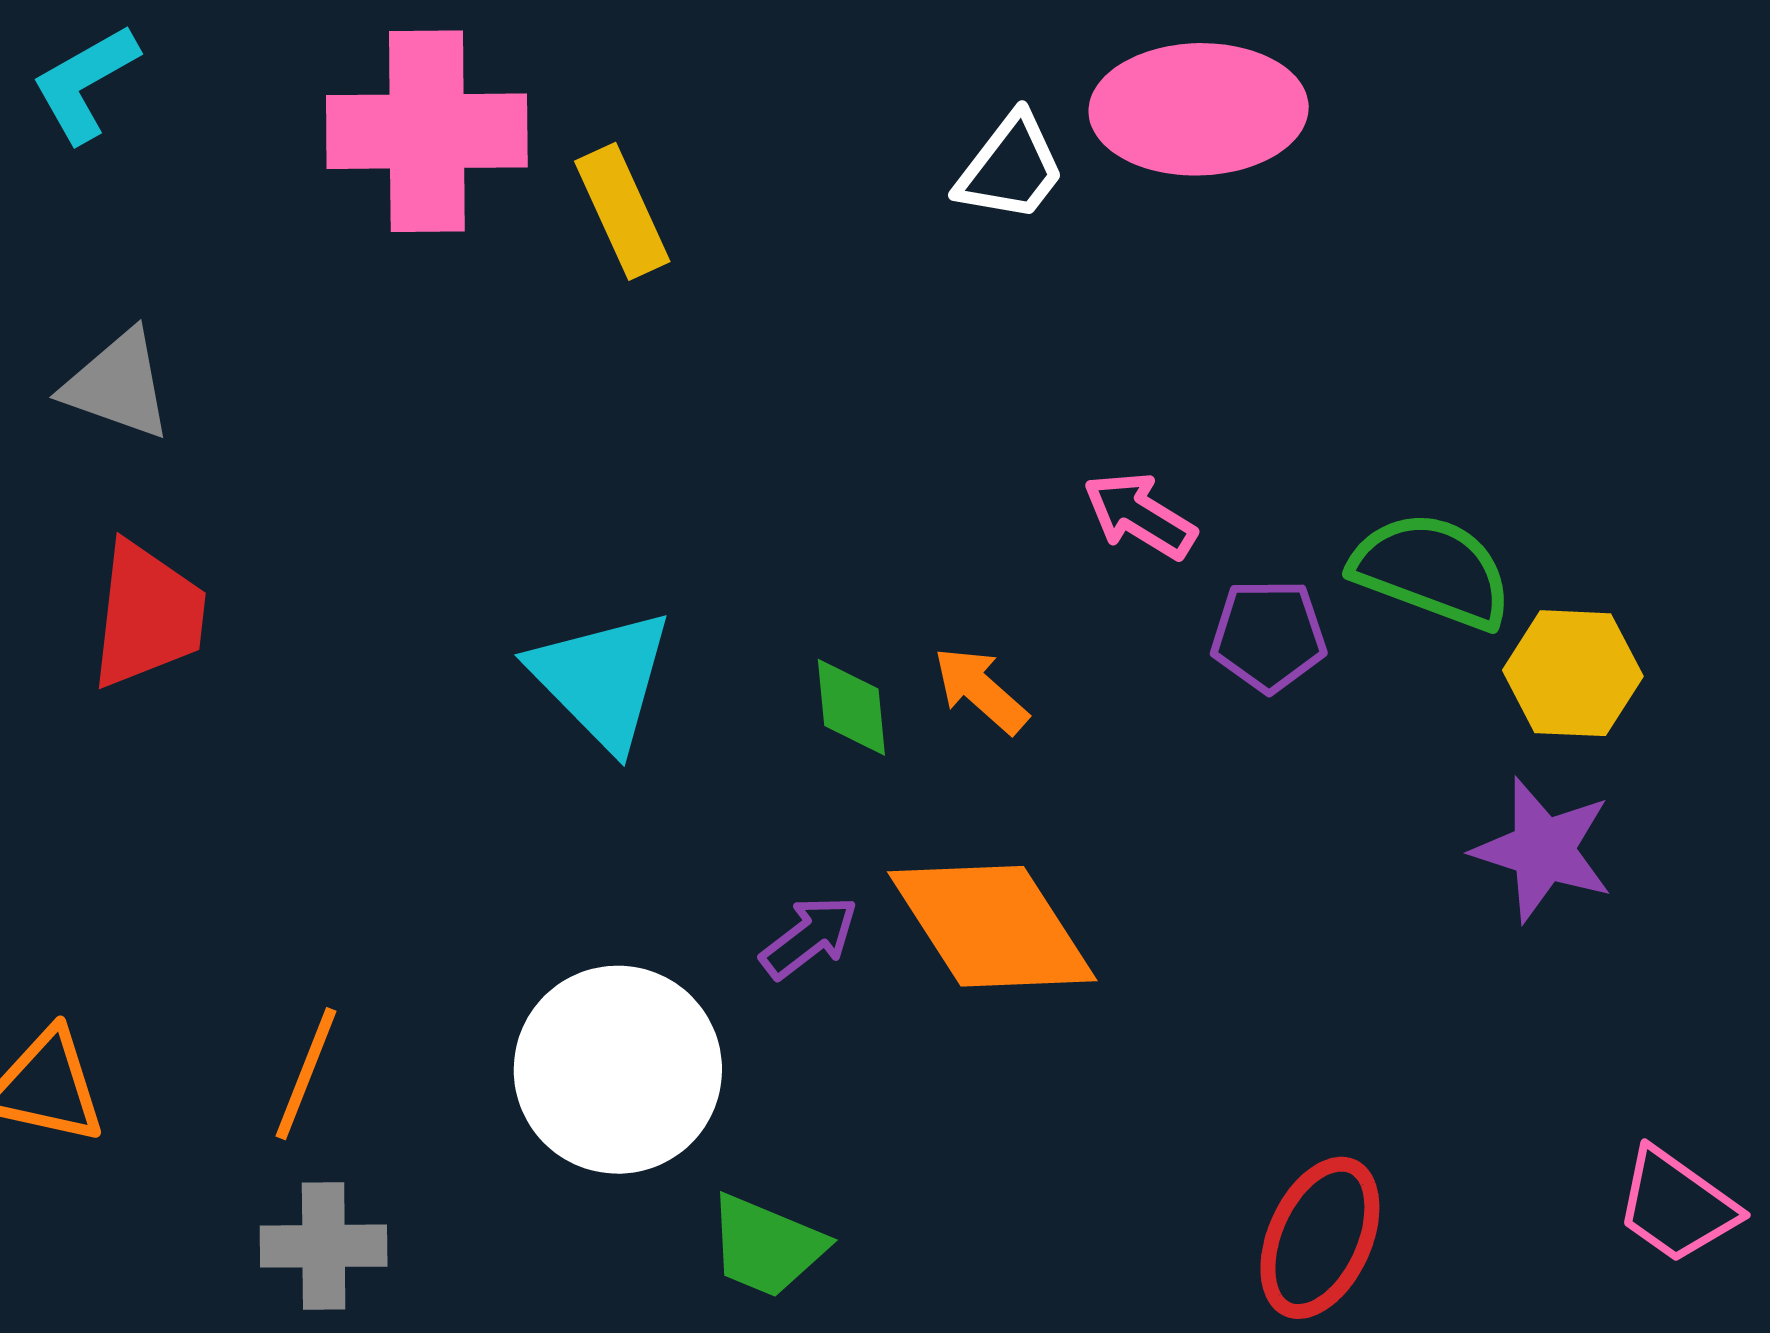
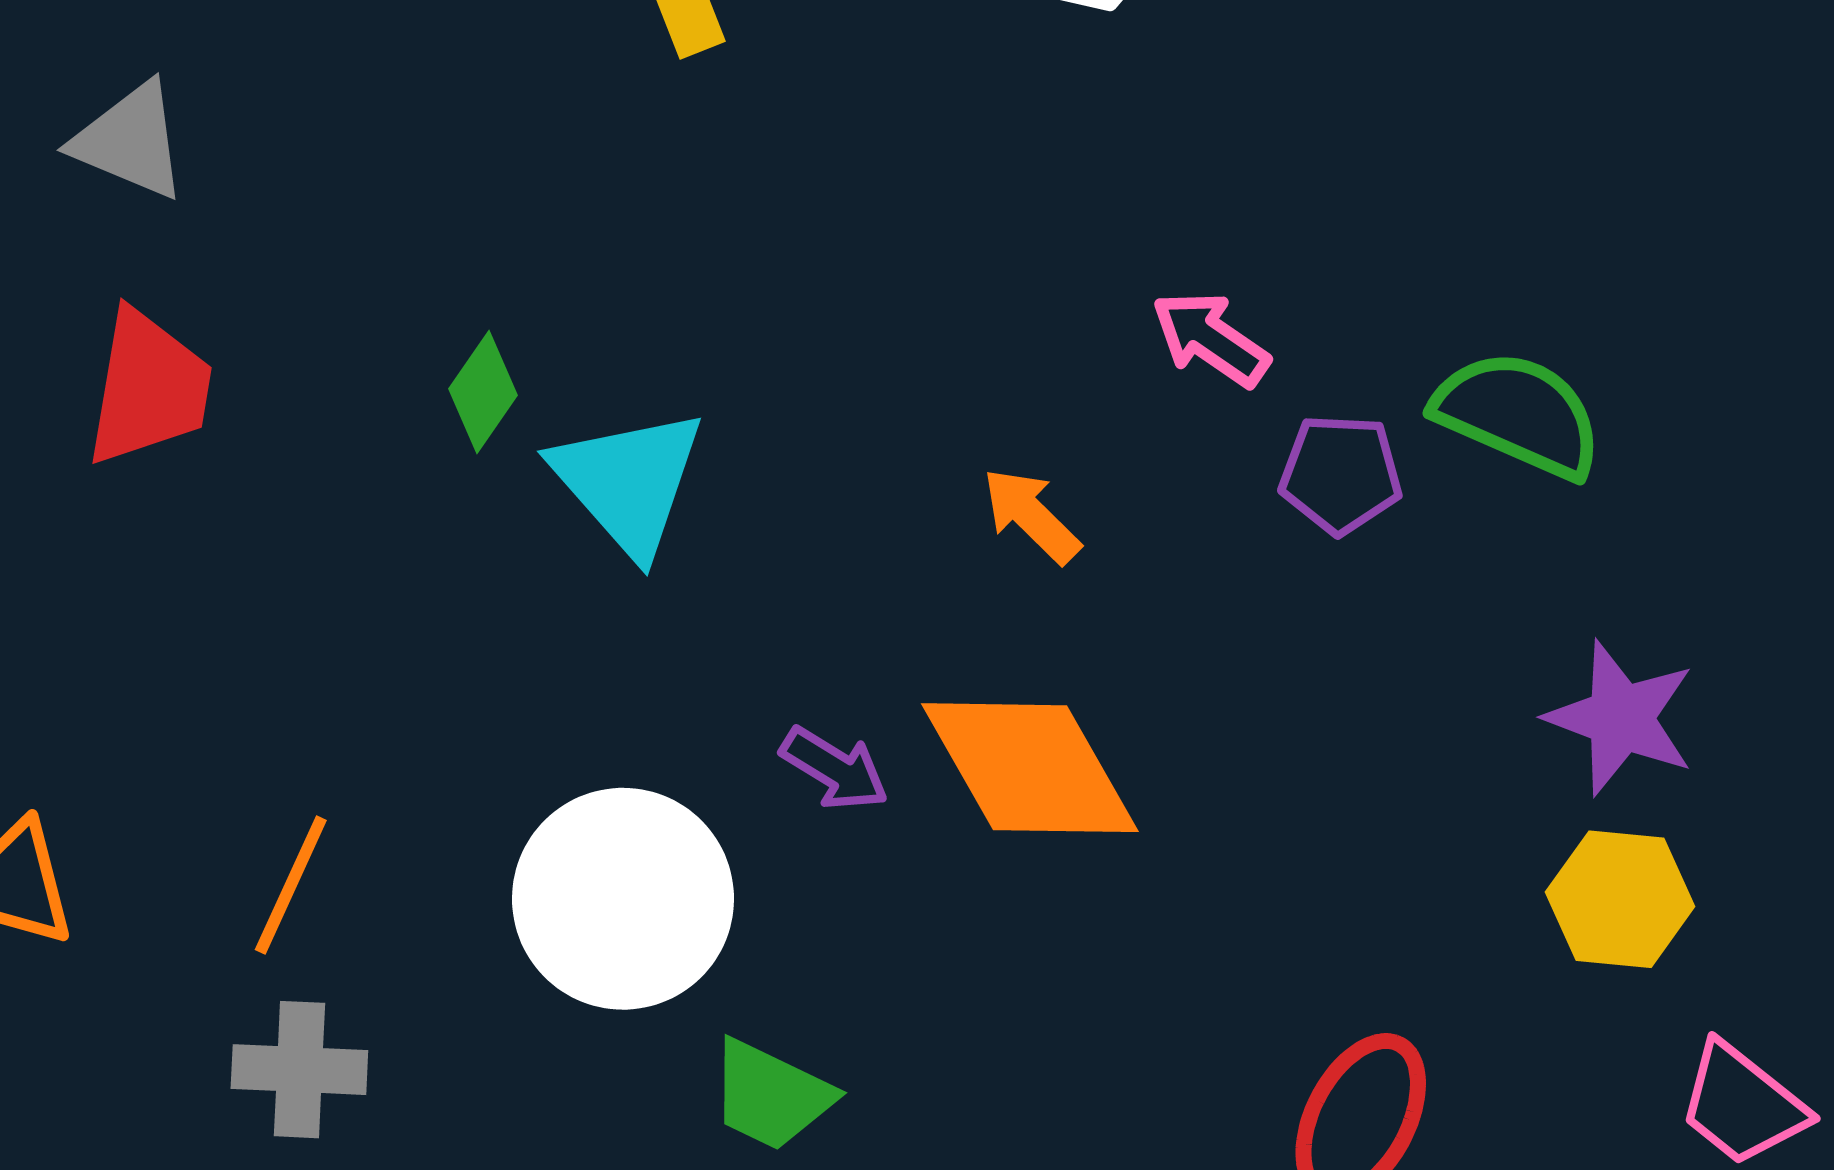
yellow hexagon: (1573, 673) -> (1620, 899), moved
green diamond: (851, 707) -> (483, 392), moved, turned 37
purple arrow: (809, 937) -> (834, 769), turned 66

